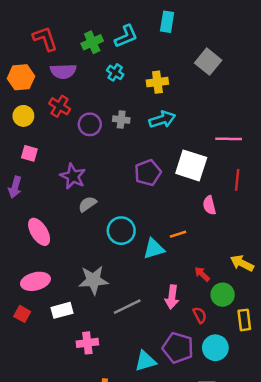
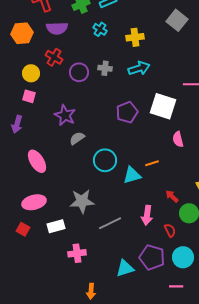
yellow circle: (23, 116) -> (31, 73), moved

